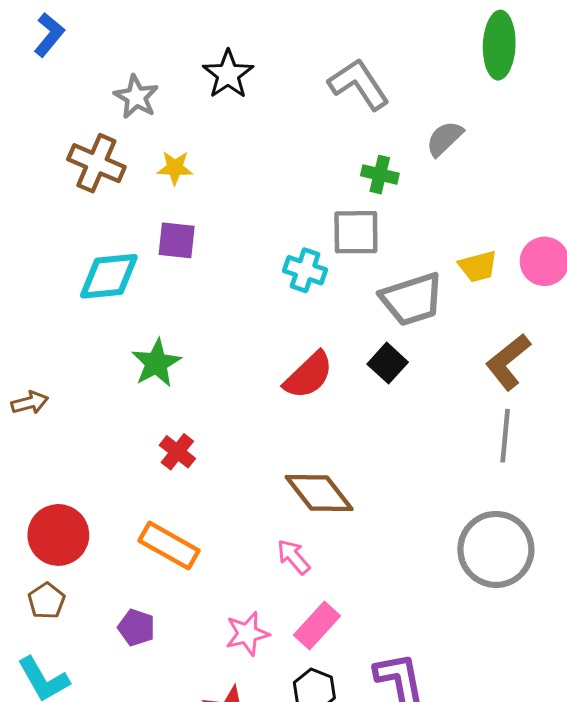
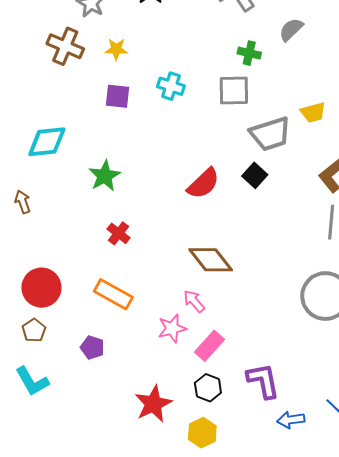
cyan cross: (305, 270) -> (171, 86), moved
cyan diamond: (109, 276) -> (47, 142), moved
brown arrow: (30, 403) -> (23, 202), turned -95
pink star: (247, 634) -> (172, 328), moved

